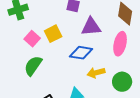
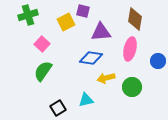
yellow square: (53, 34) -> (66, 22), moved

